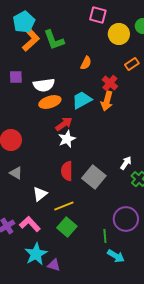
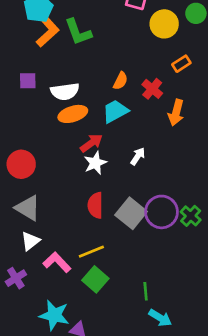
orange semicircle: (86, 63) -> (120, 81), moved
orange arrow: (107, 101) -> (176, 113), moved
white arrow: (126, 163) -> (138, 156), moved
gray triangle: (16, 173) -> (28, 208), size x1.5
white triangle: (40, 194) -> (30, 241), moved
purple circle: (126, 219) -> (162, 212), moved
pink L-shape: (30, 224) -> (57, 262), moved
cyan star: (36, 254) -> (54, 315), turned -30

